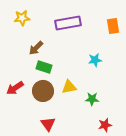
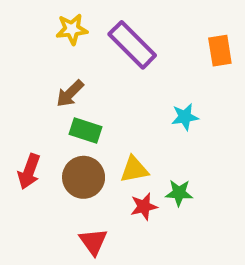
yellow star: (22, 18) -> (72, 29), moved
purple rectangle: (68, 23) -> (132, 45), turned 55
red arrow: (15, 88) -> (29, 171), turned -36
red star: (105, 125) -> (144, 207), moved

